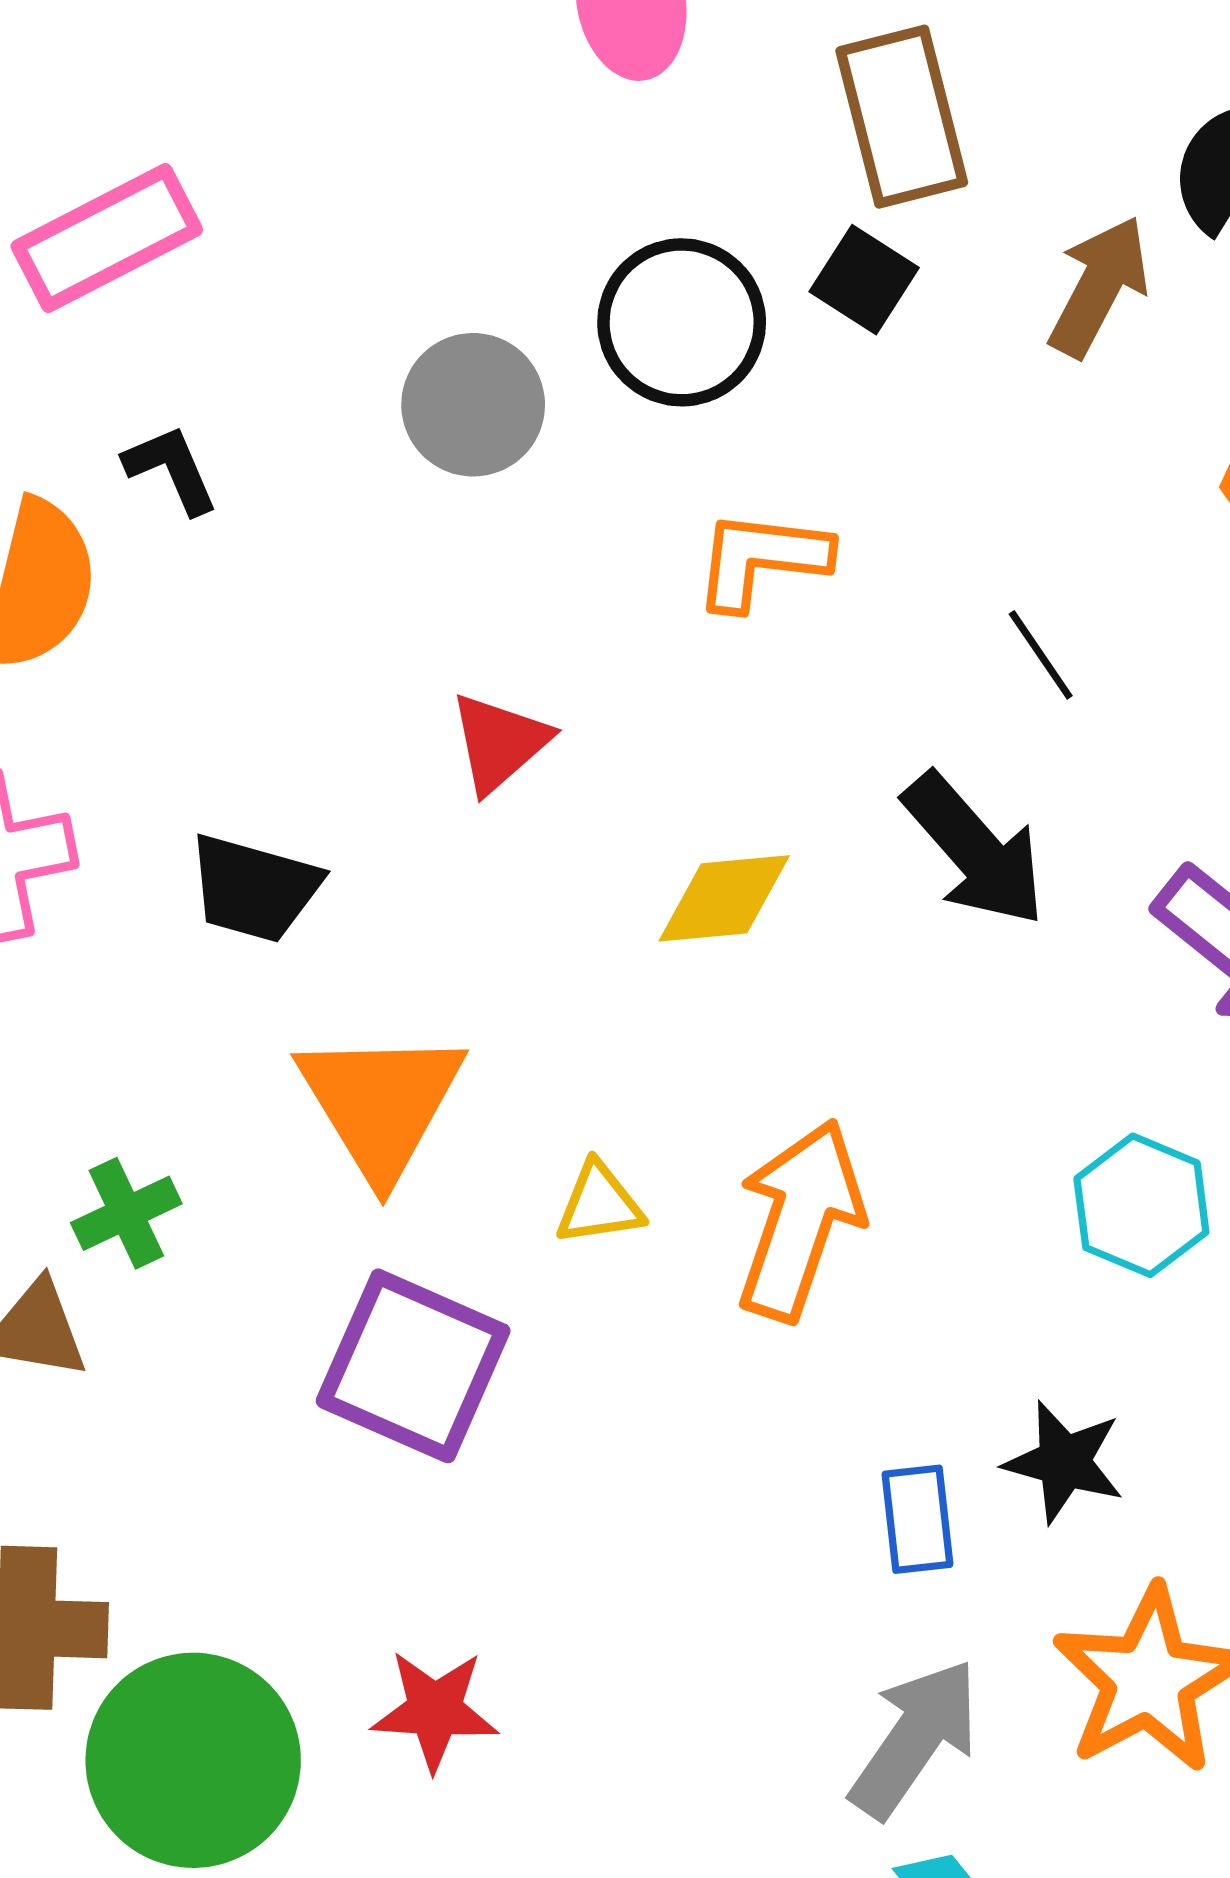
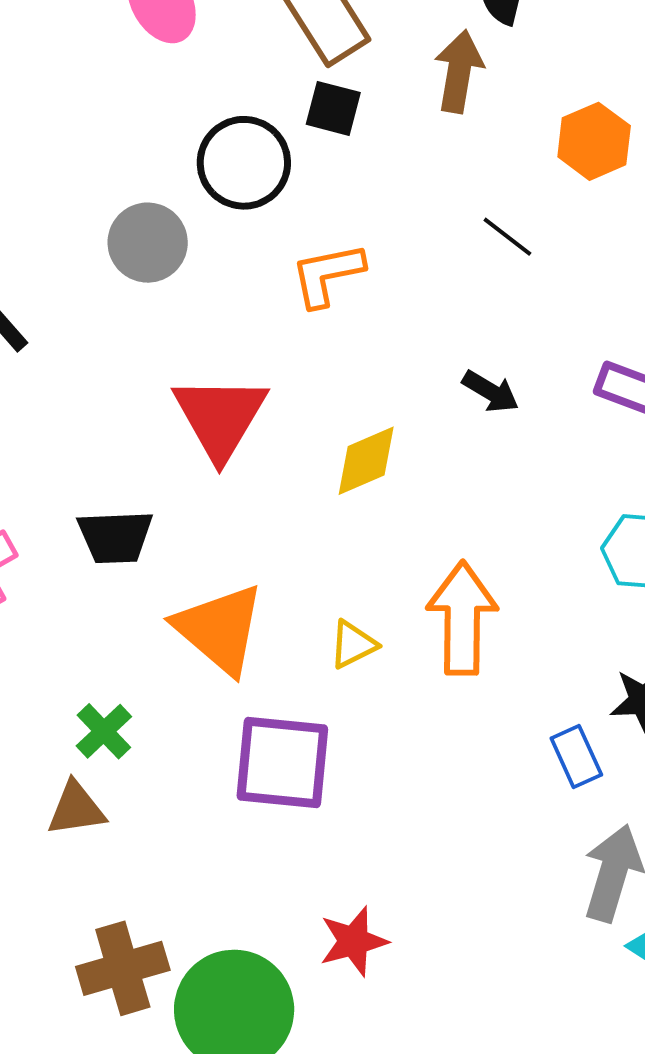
black line: (1041, 655) -> (507, 237), moved
red triangle: (499, 742) -> (220, 417), size x1.6
black arrow: (975, 850) -> (491, 392), size x0.6

